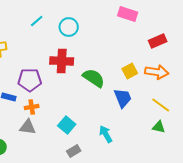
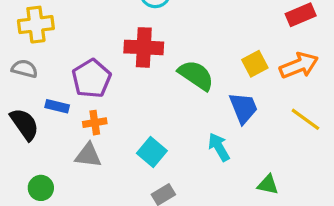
orange arrow: (157, 72) -> (299, 65), turned -30
purple pentagon: (30, 80) -> (91, 78), turned -30
green triangle: (159, 127) -> (268, 185), moved
cyan arrow: (106, 134) -> (219, 147), moved

